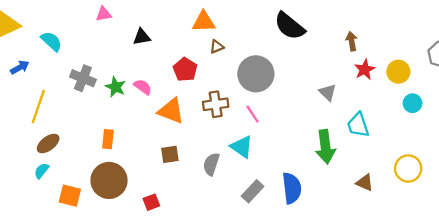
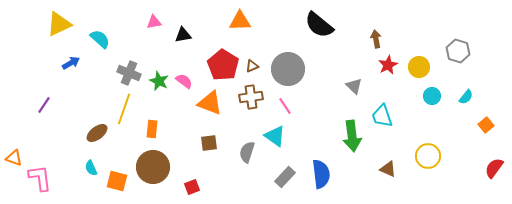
pink triangle: (104, 14) -> (154, 22), moved
brown triangle: (217, 47) -> (252, 66), moved
red pentagon: (185, 70) -> (223, 65), size x1.4
yellow line: (38, 106) -> (124, 109), moved
cyan semicircle: (42, 171) -> (91, 168), moved, turned -63

